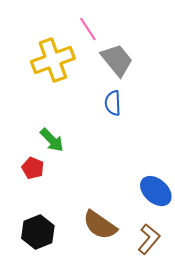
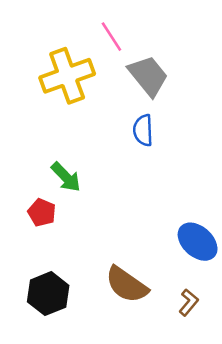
brown L-shape: (149, 239) -> (189, 302), size x0.7

